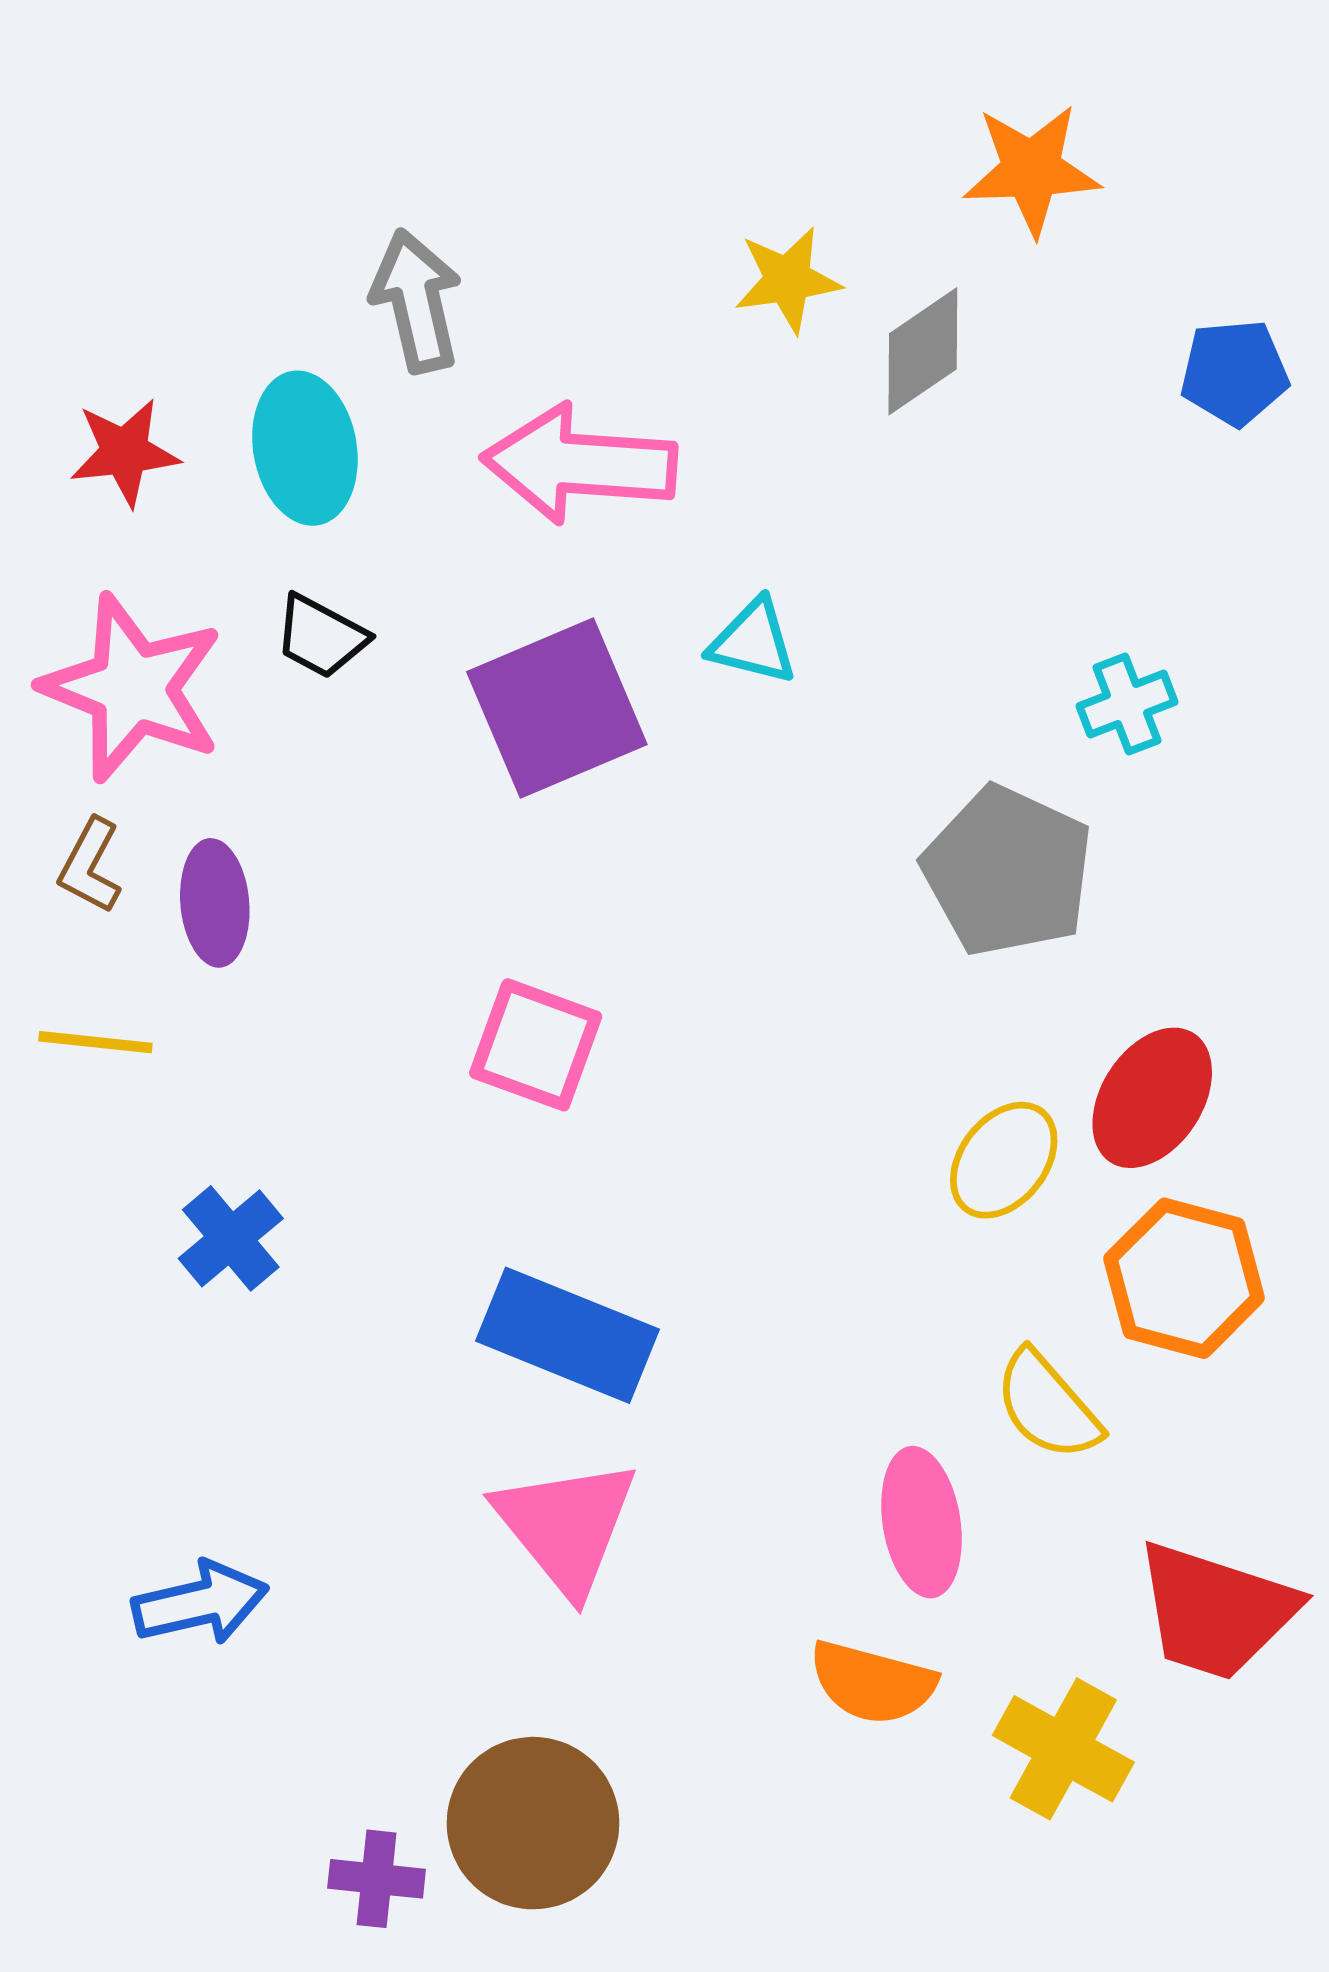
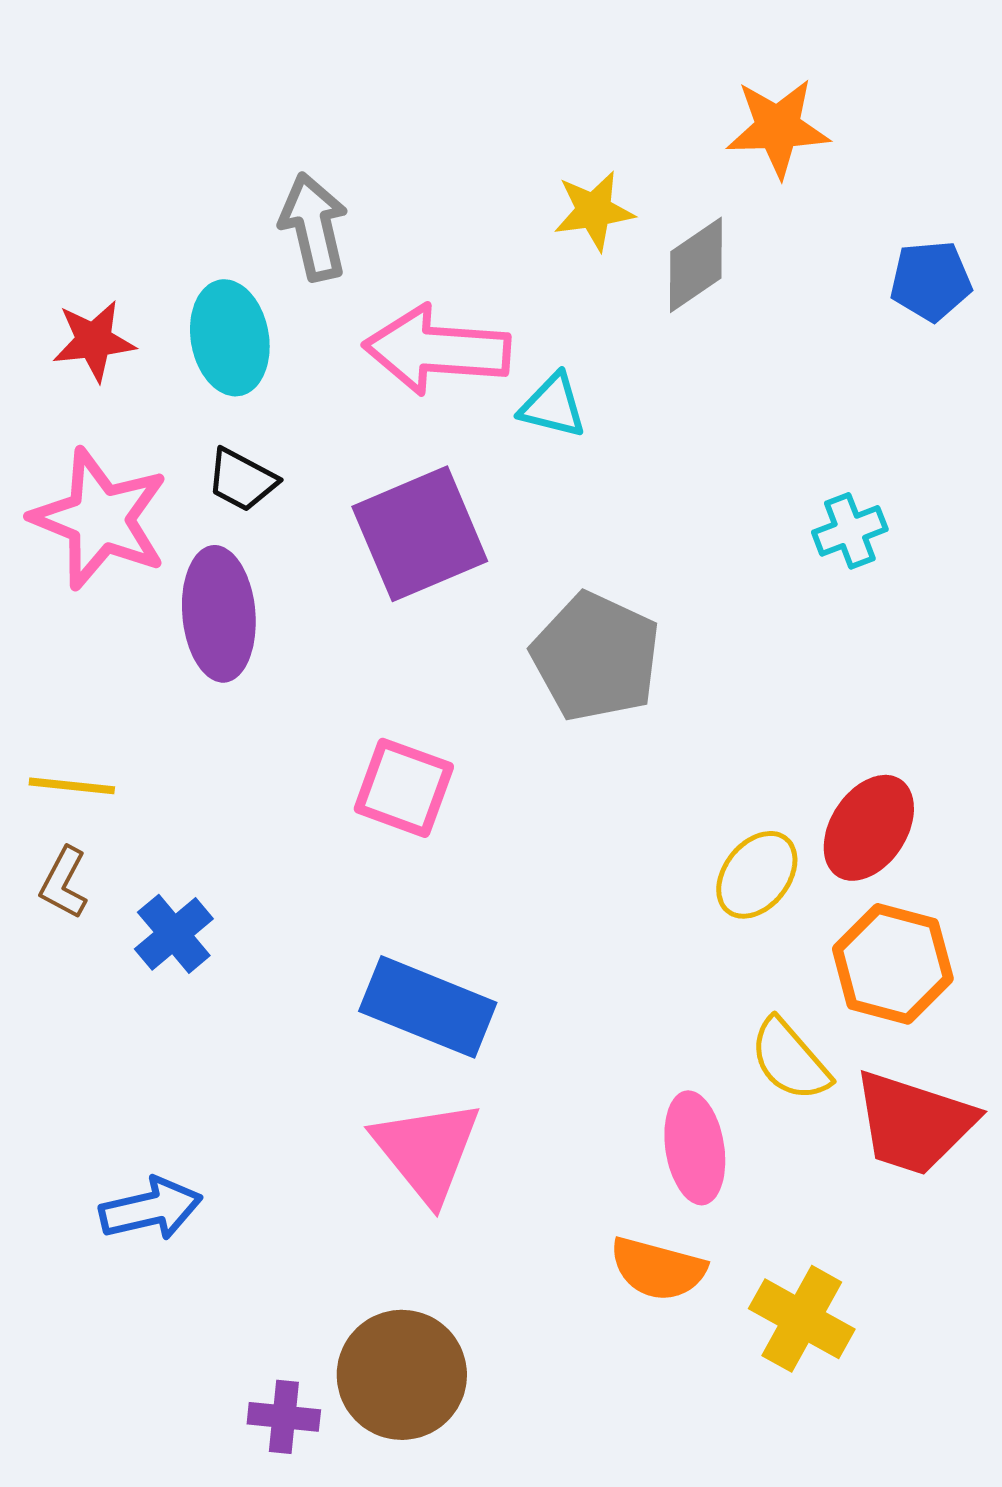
cyan triangle: (753, 642) -> (553, 406), moved
brown L-shape: (90, 866) -> (64, 883), moved
gray pentagon: (1008, 871) -> (596, 657), moved
purple ellipse: (215, 903) -> (219, 614), moved, size x1.4
red trapezoid: (1216, 1611) -> (914, 1123), moved

